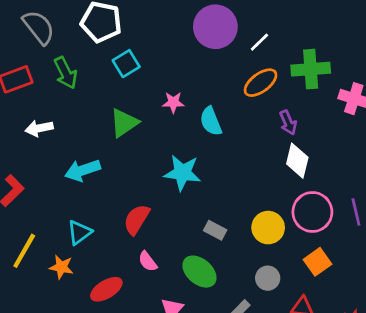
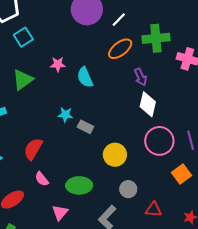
cyan star: (182, 173) -> (65, 115), size x0.6
yellow circle: (268, 228) -> (115, 155), moved
gray rectangle: (215, 230) -> (85, 127), moved
orange square: (317, 262) -> (182, 174), moved
green ellipse: (199, 272) -> (79, 185), turned -40

